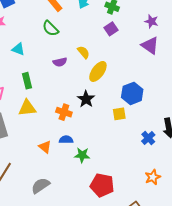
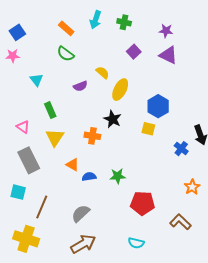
purple square: (111, 29) -> (134, 52), moved
cyan triangle: (18, 49) -> (37, 80), turned 40
yellow triangle: (27, 108) -> (55, 137), turned -42
yellow square: (119, 114) -> (148, 129), turned 32
blue semicircle: (66, 140) -> (89, 177), moved
orange triangle: (45, 147) -> (73, 165), moved

